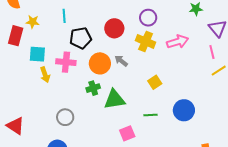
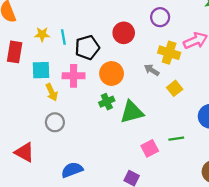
cyan line: (64, 16) -> (63, 37), moved
yellow star: (33, 22) -> (42, 34), moved
yellow cross: (146, 41) -> (169, 53), moved
gray arrow: (121, 61) -> (152, 70), moved
green line: (151, 115) -> (176, 139), moved
gray circle: (65, 117) -> (55, 122), moved

